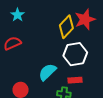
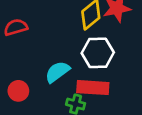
red rectangle: (75, 80) -> (93, 88), size x1.6

